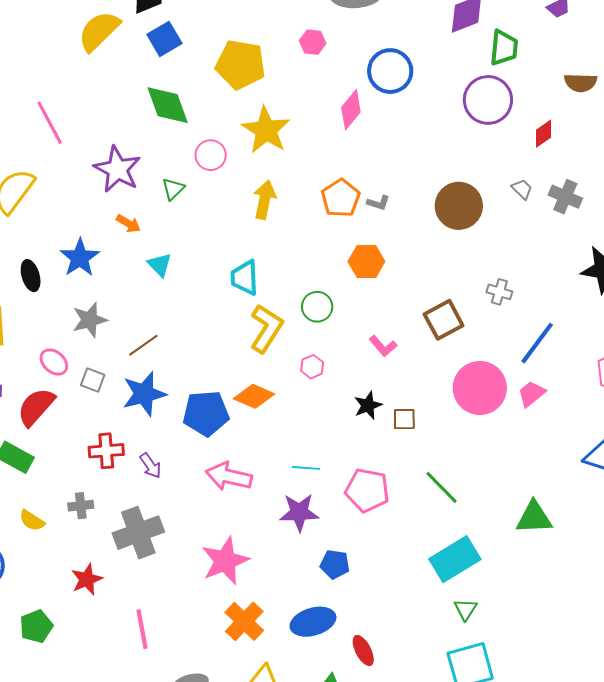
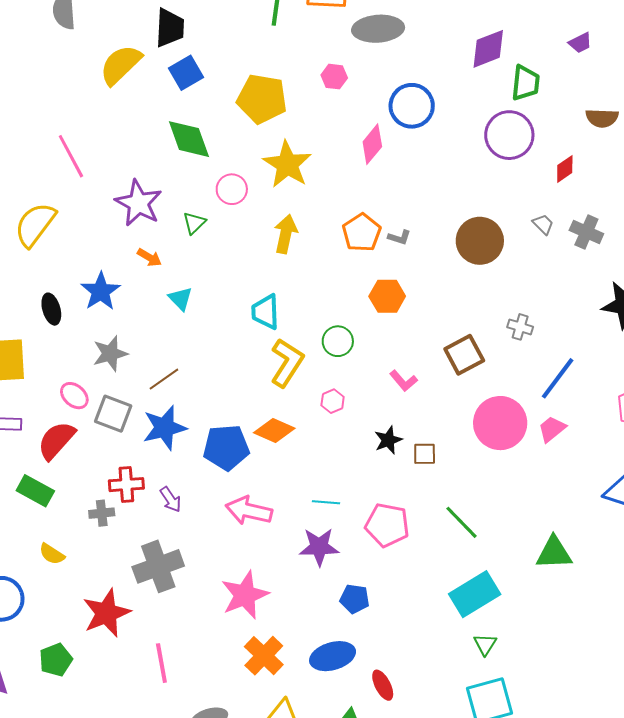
gray square: (93, 380) -> (113, 414), size x1.5
gray cross: (81, 506) -> (102, 513), moved
red star: (87, 579) -> (106, 613), size x1.5

